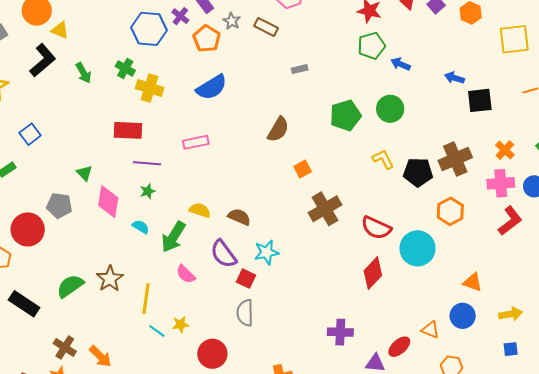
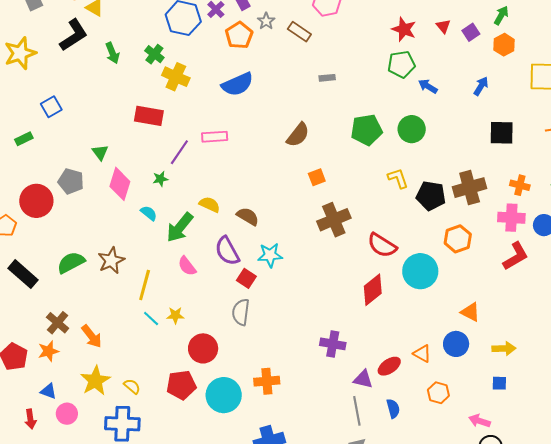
blue arrow: (454, 78) -> (481, 86), moved, turned 96
orange cross: (505, 150) -> (520, 185), turned -36
purple line: (147, 163) -> (179, 152), moved, turned -68

